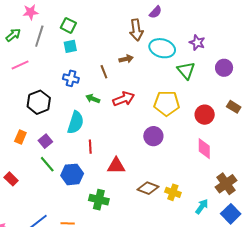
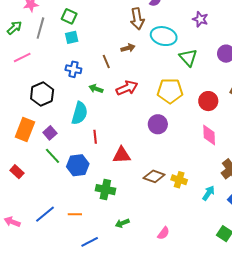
purple star: (197, 43) -> (200, 19), moved
orange rectangle: (20, 137) -> (25, 130), size x1.6

